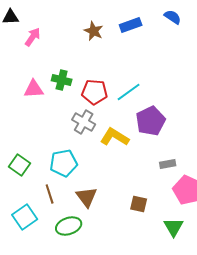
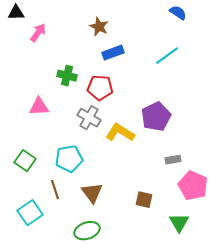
blue rectangle: (131, 25) -> (113, 53), moved
pink triangle: (34, 89) -> (39, 107), moved
cyan line: (129, 92) -> (167, 56), moved
green ellipse: (69, 226) -> (87, 231), moved

